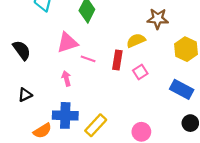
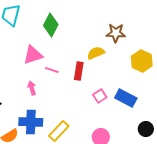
pink square: (140, 72) -> (100, 96), moved
blue rectangle: (182, 89) -> (126, 98), moved

